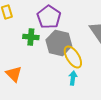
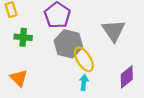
green cross: (31, 37) -> (23, 37), moved

